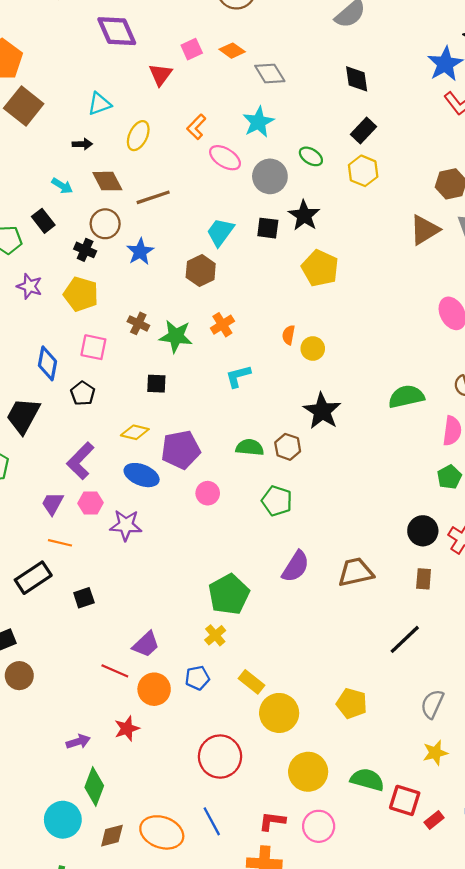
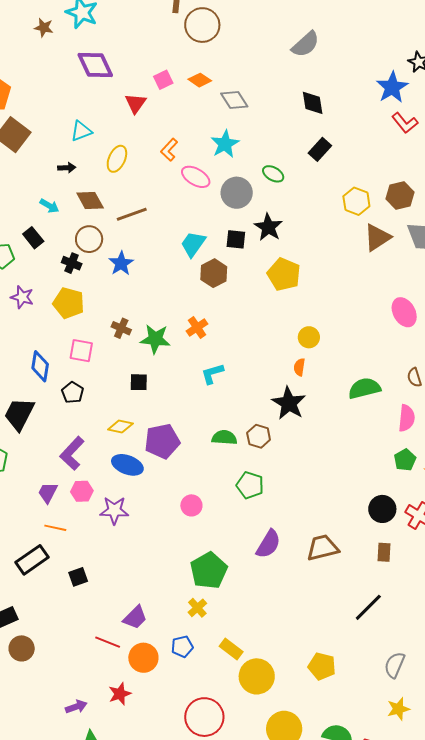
yellow hexagon: (363, 171) -> (356, 201), moved
brown hexagon: (201, 270) -> (214, 273), moved
orange semicircle: (289, 335) -> (299, 367), moved
yellow circle: (313, 349) -> (309, 337), moved
pink circle: (208, 493) -> (191, 505), moved

